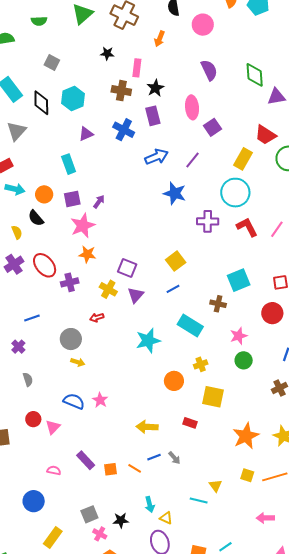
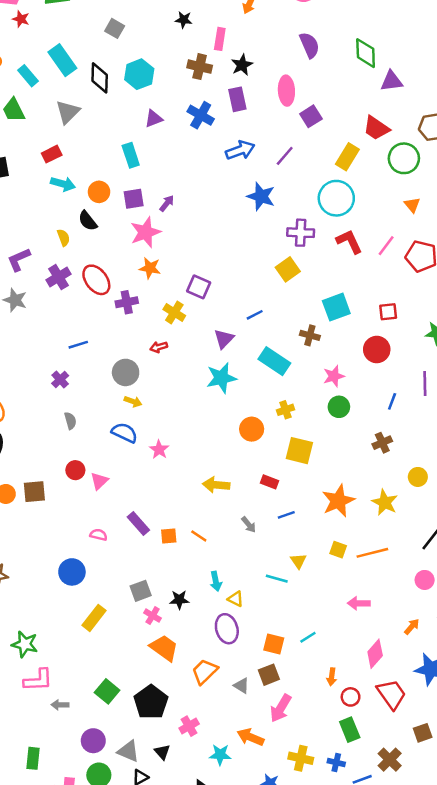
yellow square: (176, 261) -> (288, 269), moved
purple triangle: (136, 295) -> (224, 339), moved
blue semicircle: (74, 401) -> (124, 433), moved
blue line: (154, 457) -> (286, 515), moved

